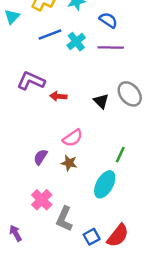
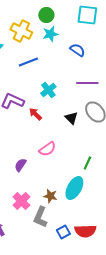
cyan cross: (76, 42) -> (48, 90), moved
purple line: (111, 48) -> (87, 83), moved
red arrow: (58, 96) -> (35, 114), turned 40
brown star: (69, 163) -> (50, 196), moved
red semicircle: (118, 236) -> (85, 231), turned 50

